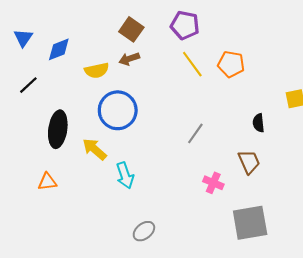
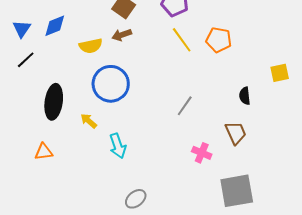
blue triangle: (23, 38) -> (22, 29), moved
yellow arrow: (95, 149) -> (89, 121), size x0.7

